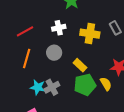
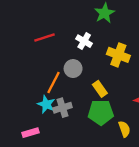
white cross: (59, 28) -> (84, 41), turned 32
orange line: (27, 58) -> (53, 83), moved
yellow semicircle: (106, 84) -> (124, 129), moved

